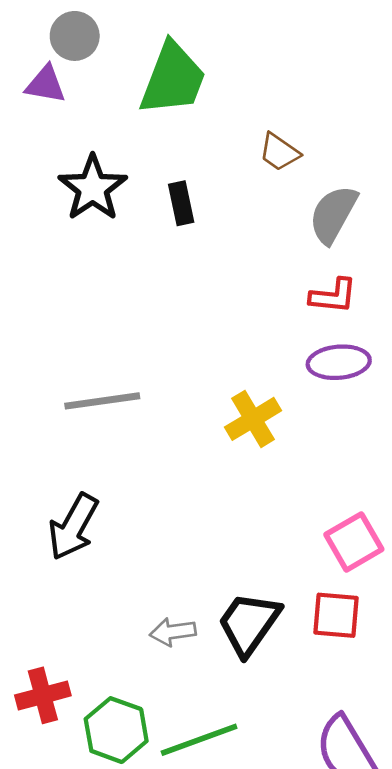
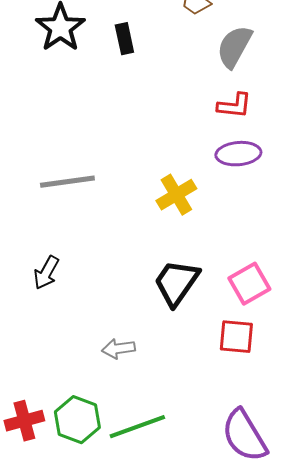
black arrow: (73, 527) -> (46, 273), size x0.7
black trapezoid: (249, 624) -> (176, 283), moved
red cross: (43, 695) -> (24, 421), moved

